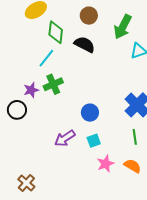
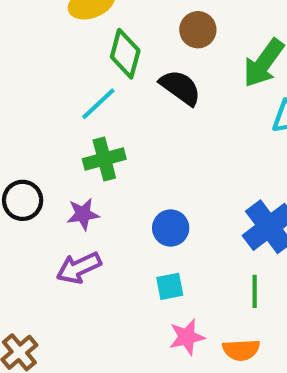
purple star: (31, 90) -> (83, 214), moved
purple arrow: (65, 138) -> (79, 268), moved
orange semicircle: (132, 166) -> (241, 350), turned 138

